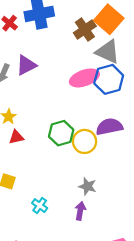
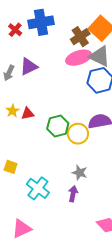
pink ellipse: (84, 78) -> (79, 58), moved
red triangle: (16, 137) -> (28, 114), moved
cyan cross: (40, 206) -> (38, 188), size x1.6

